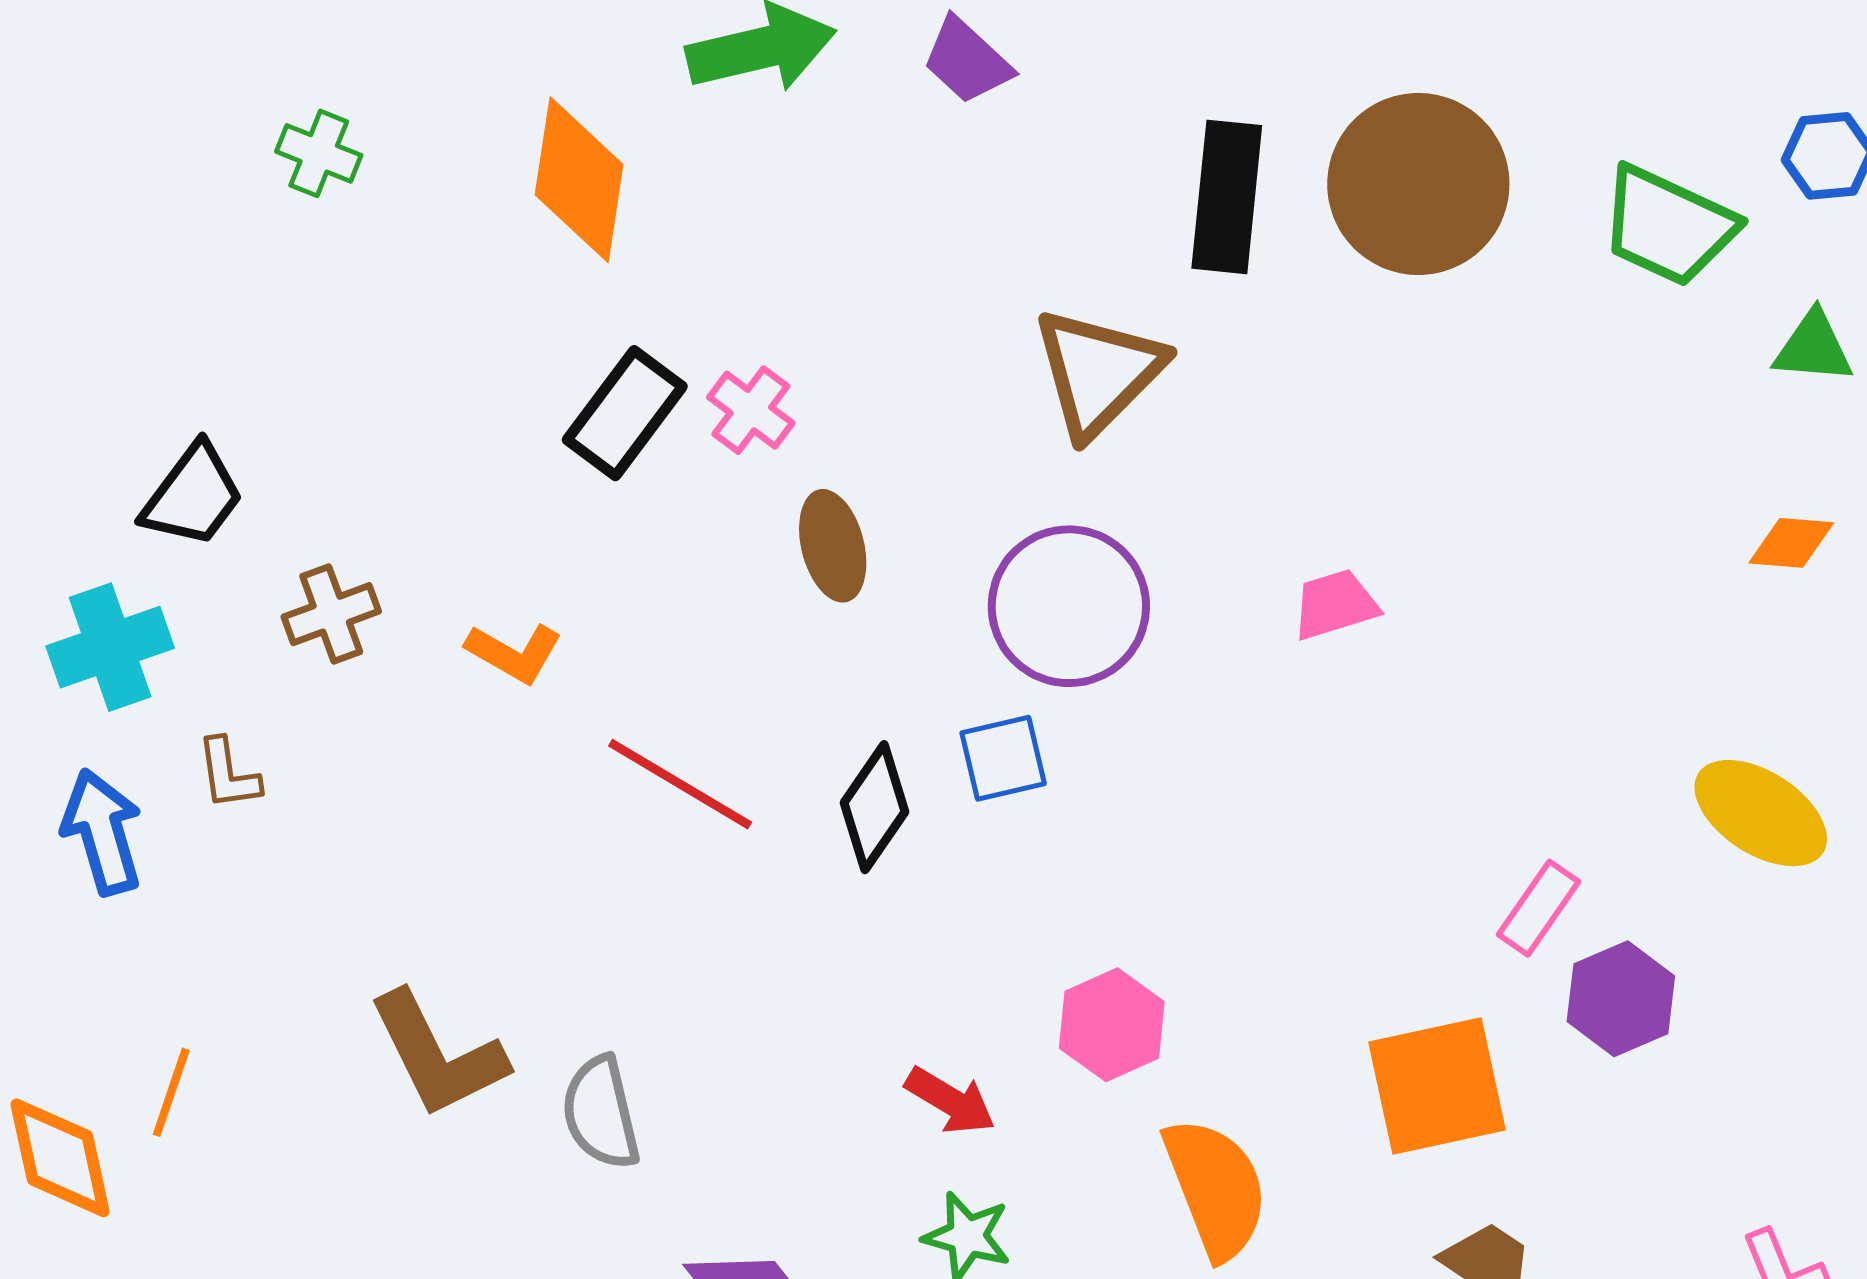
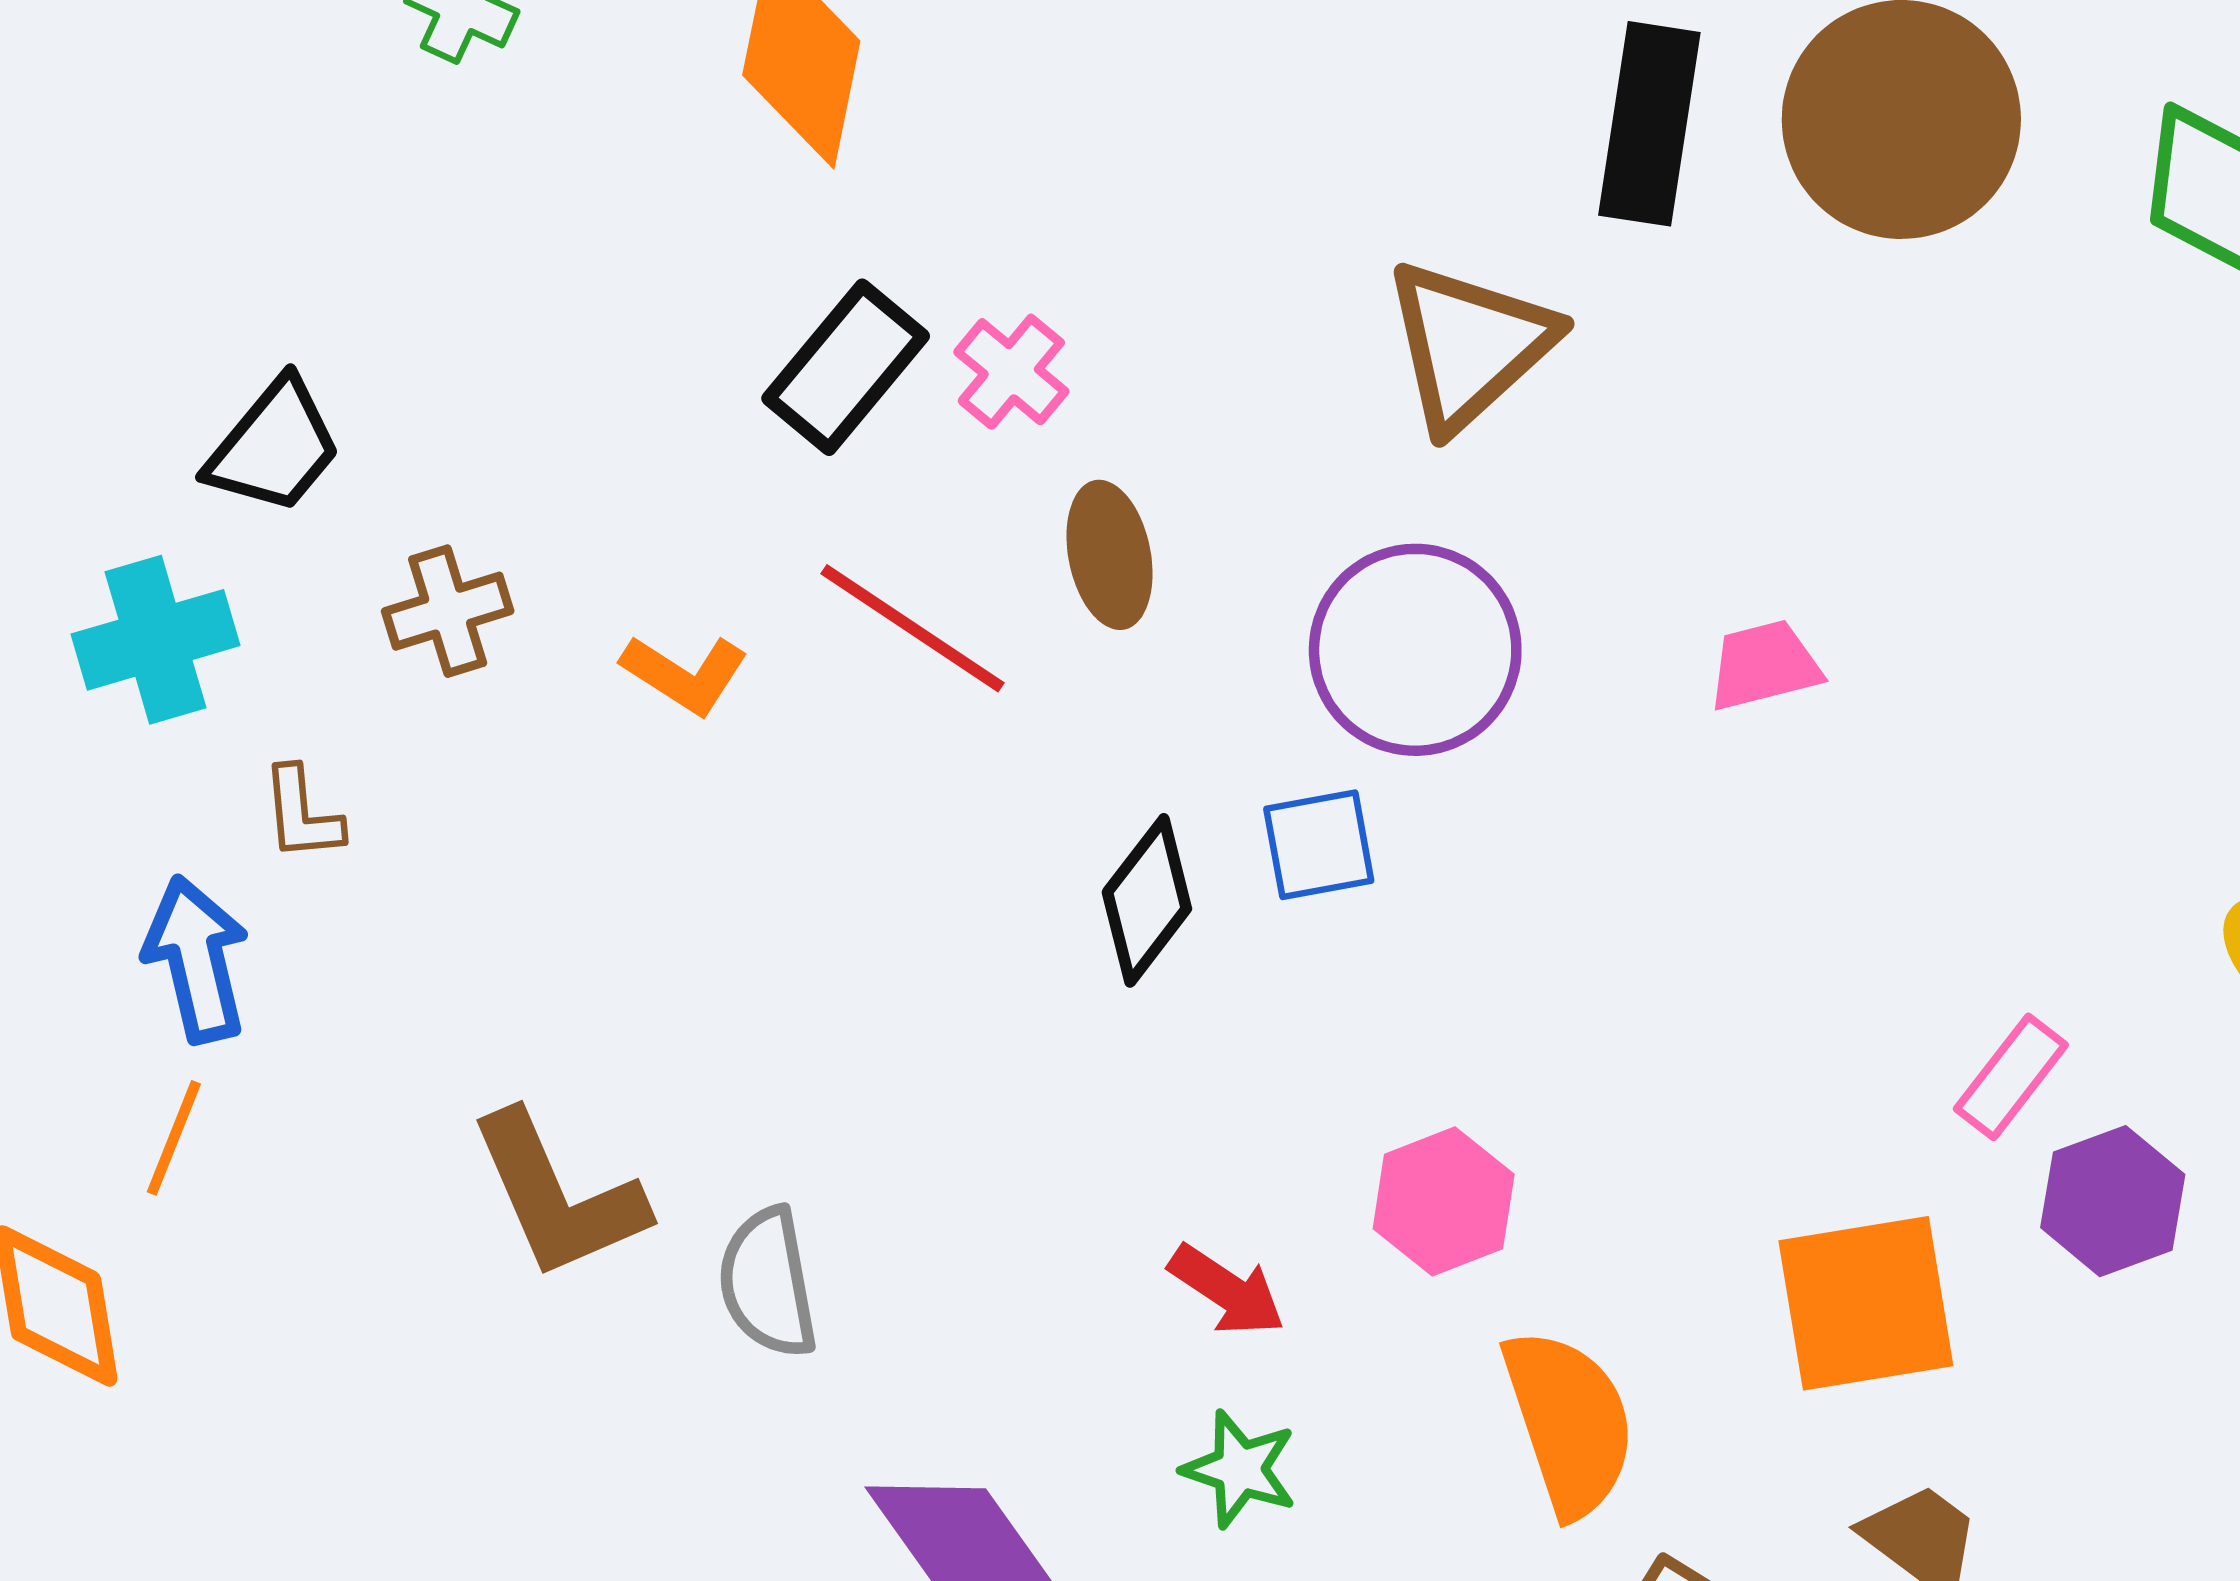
red line: (680, 784) -> (912, 628), moved
blue arrow: (102, 832) -> (196, 959), moved
orange line: (171, 1092) -> (174, 1138), moved

